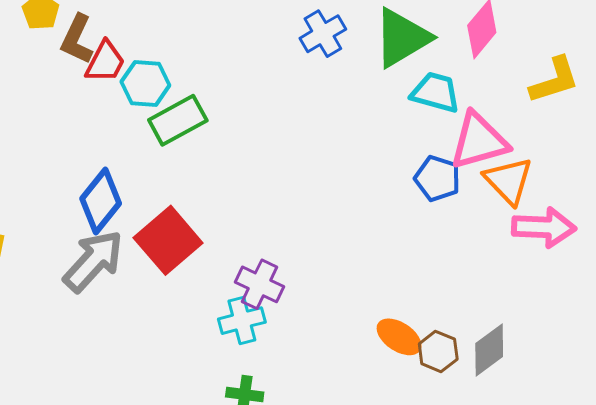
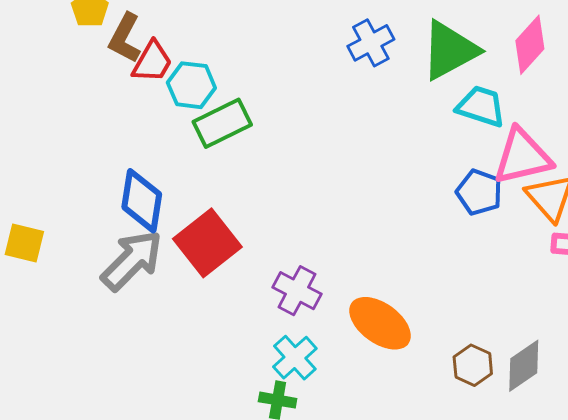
blue diamond: (101, 201) -> (142, 201), turned -32
cyan cross: (242, 321) -> (295, 358), moved, turned -30
orange ellipse: (399, 337) -> (380, 323), moved, size x1.4

